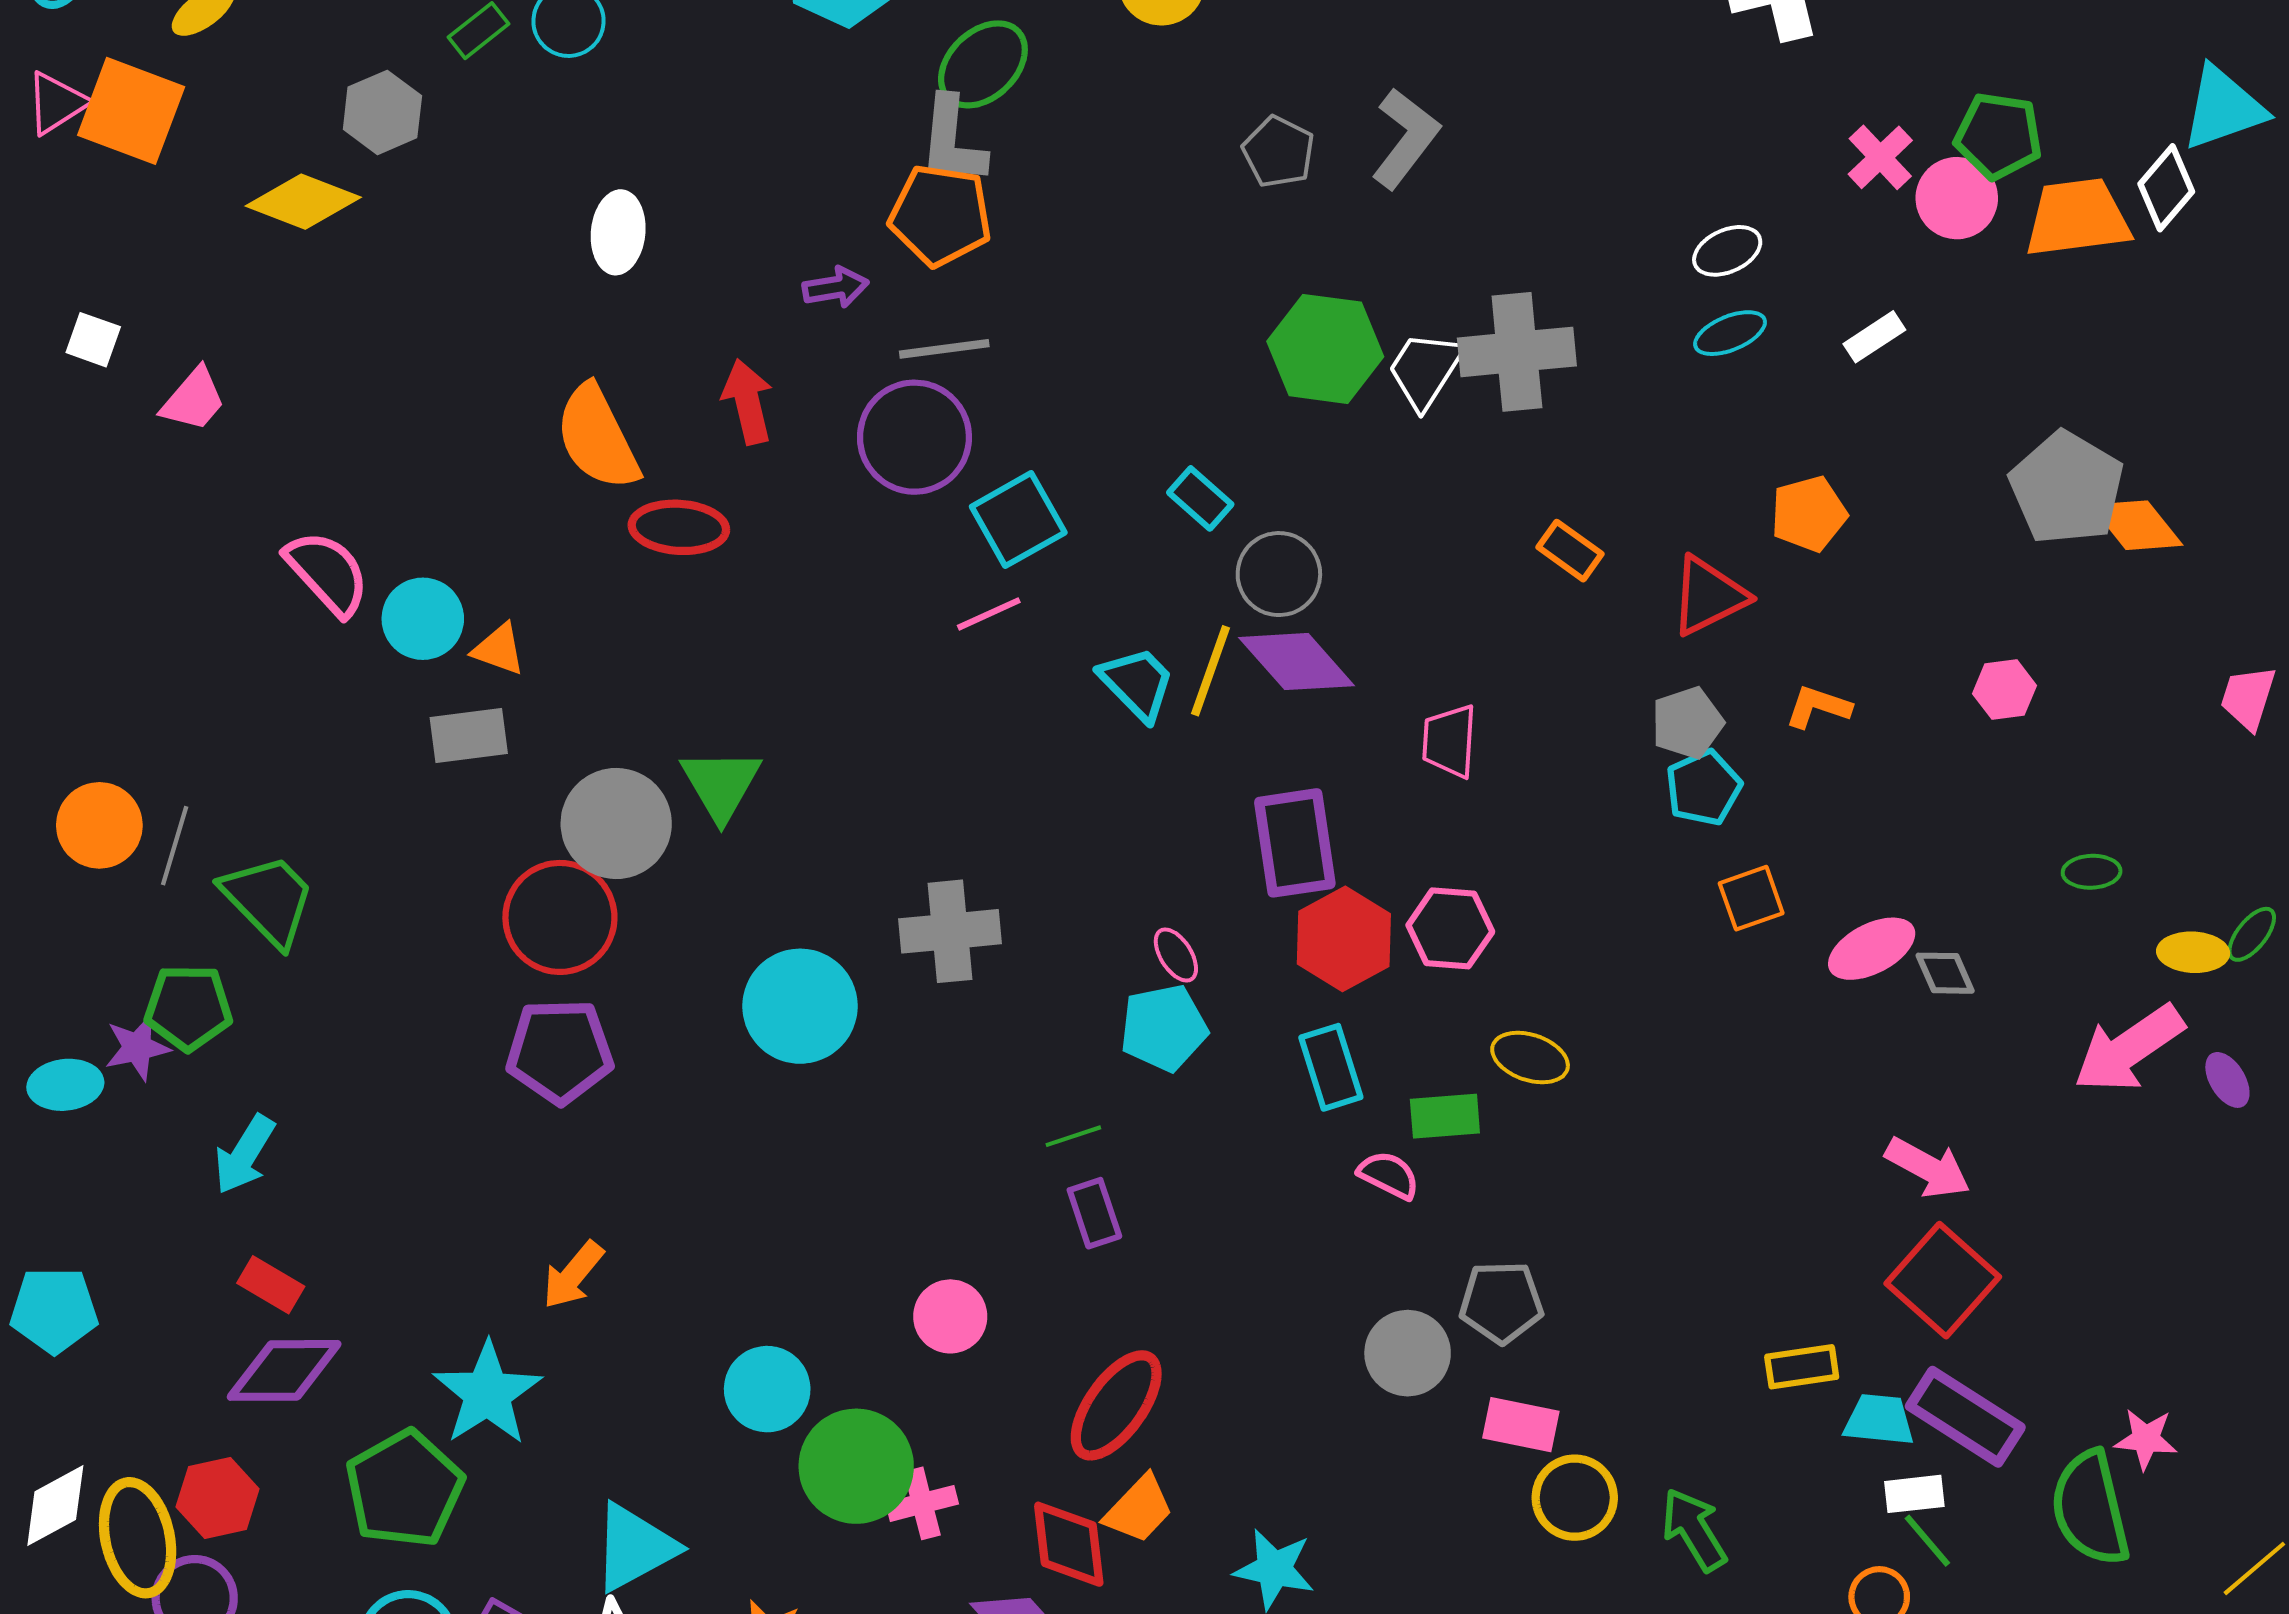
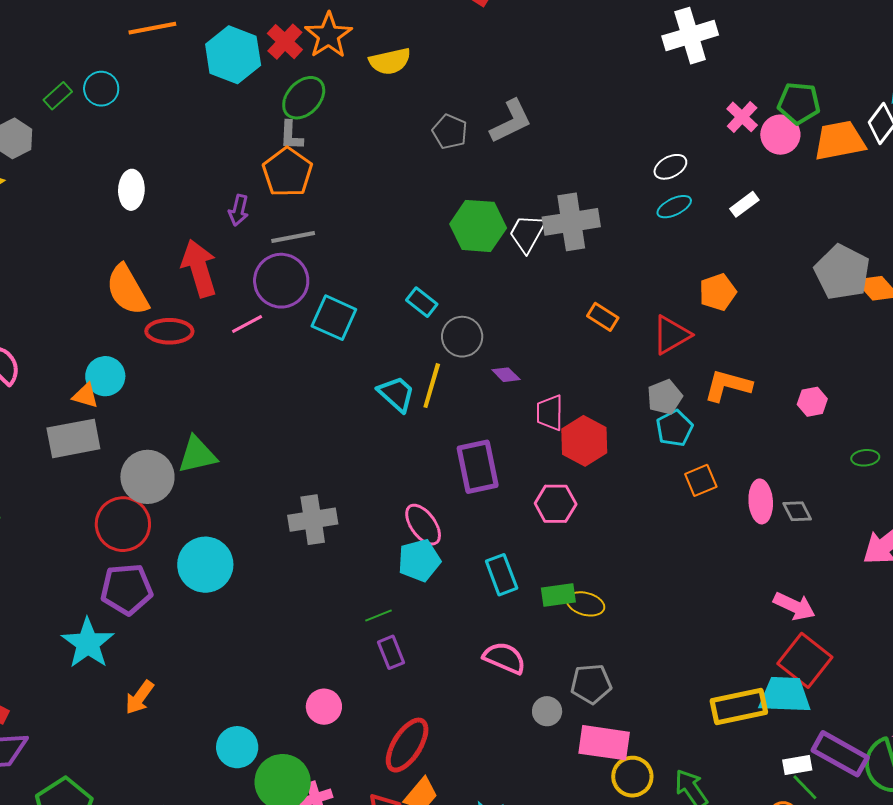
gray L-shape: (1405, 138) -> (511, 121), turned 30
gray L-shape: (952, 140) -> (291, 135), size x0.7
orange pentagon: (940, 215) -> (287, 172), turned 30
purple arrow: (836, 287) -> (239, 210), turned 116
red arrow: (748, 402) -> (199, 268), size x1.4
cyan square: (1018, 520) -> (334, 318), turned -33
pink line: (989, 614) -> (247, 324), moved
cyan circle: (423, 619) -> (105, 376), moved
purple diamond: (1296, 662) -> (506, 375), moved, size x0.5
pink hexagon: (2004, 690) -> (812, 402), moved
orange L-shape: (1818, 707) -> (728, 386), size x1.5
gray rectangle: (469, 735) -> (73, 438), size x1.4
green triangle: (721, 784) -> (197, 455), turned 51
red hexagon: (1344, 939) -> (584, 441), moved
pink ellipse: (1872, 949) -> (761, 501), turned -63
pink ellipse: (1176, 955) -> (423, 525), size x1.6
cyan circle: (800, 1006) -> (205, 565), moved
yellow ellipse: (1530, 1058) -> (586, 604), moved
pink semicircle: (1389, 1175) -> (504, 658), moved, size x1.4
gray circle: (1408, 1353) -> (547, 711), size x0.7
yellow rectangle: (1802, 1367) -> (739, 706), size x1.6
cyan star: (487, 1393) -> (88, 643), moved
purple rectangle: (1965, 1417) -> (840, 754), moved
cyan trapezoid: (1879, 1420) -> (785, 695), moved, size x1.5
pink rectangle: (1521, 1425) -> (604, 743), size x1.4

